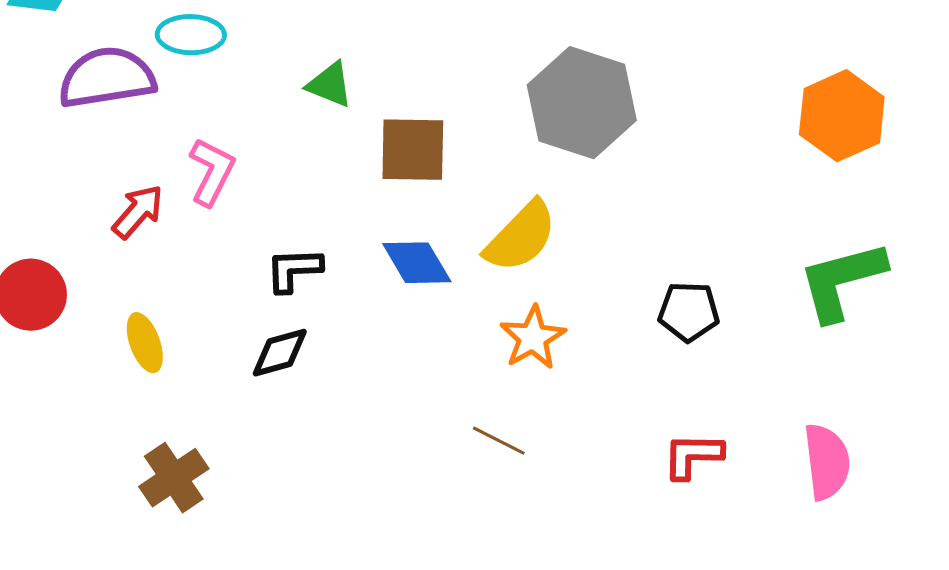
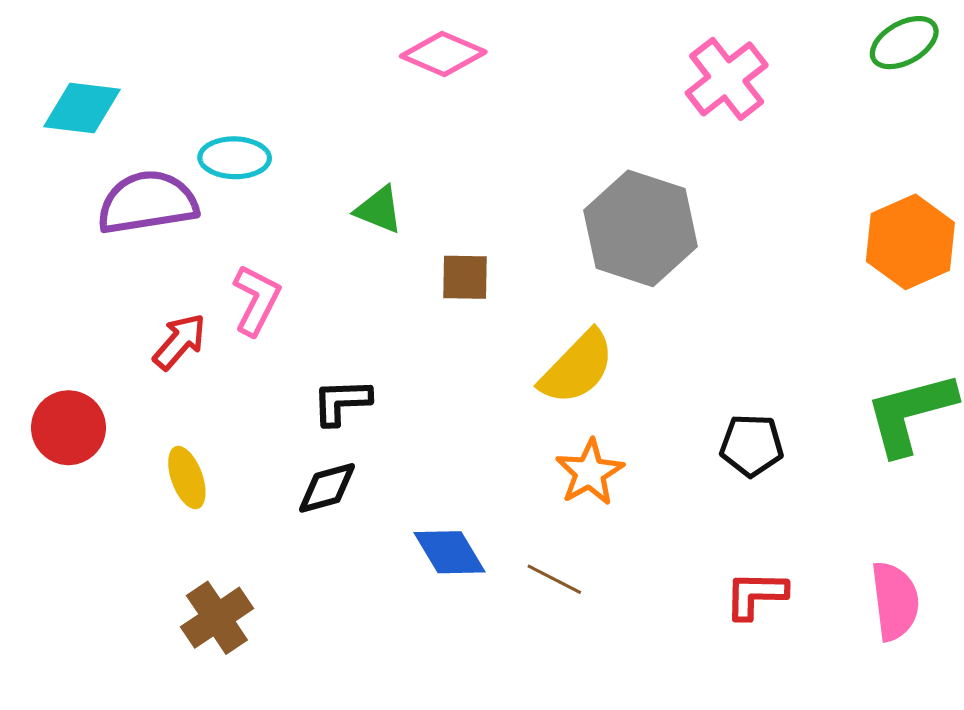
brown square: (413, 150) -> (465, 277), size x0.7
blue diamond: (417, 263) -> (449, 552), moved

